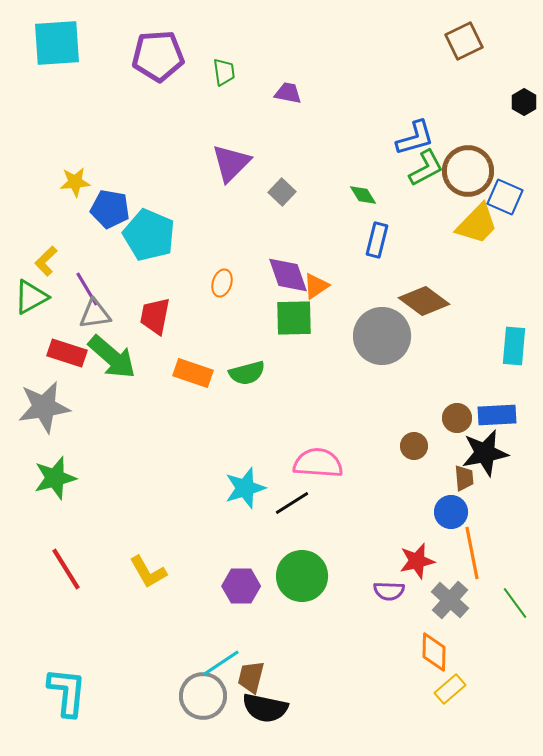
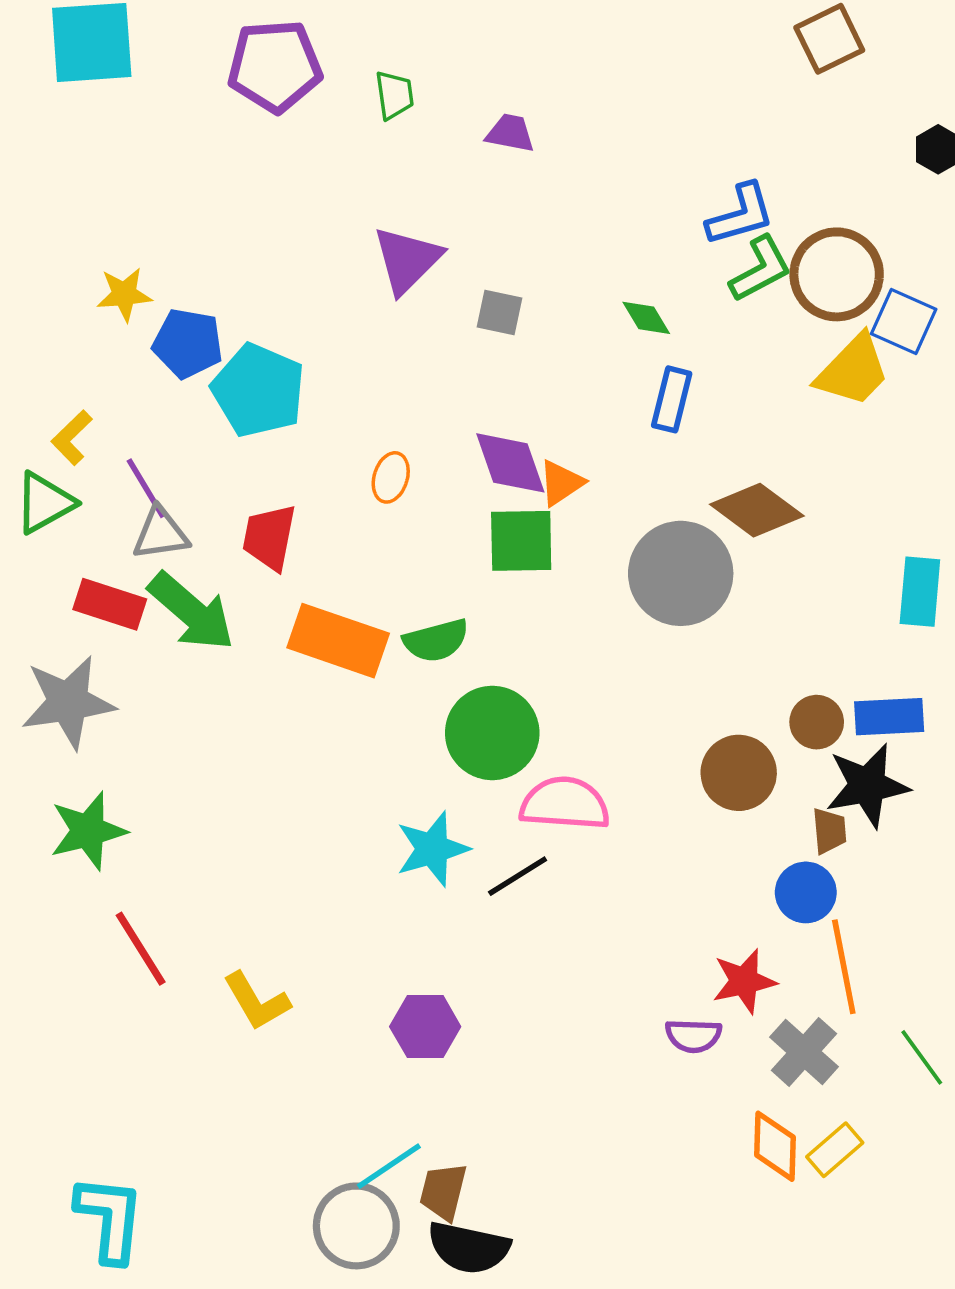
gray square: (282, 192) -> (499, 312), turned -32
orange rectangle: (193, 373) -> (338, 641), size x1.4
brown circle: (414, 446) -> (739, 773), size x1.5
red line: (66, 569) -> (141, 949), moved
green circle: (302, 576) -> (492, 733), moved
yellow rectangle: (450, 689) -> (835, 1150), moved

